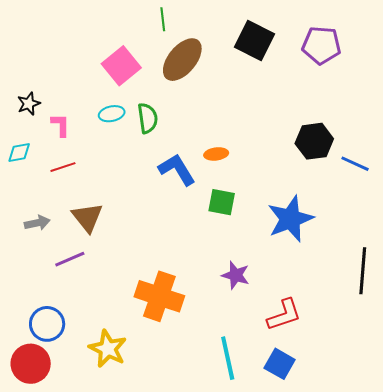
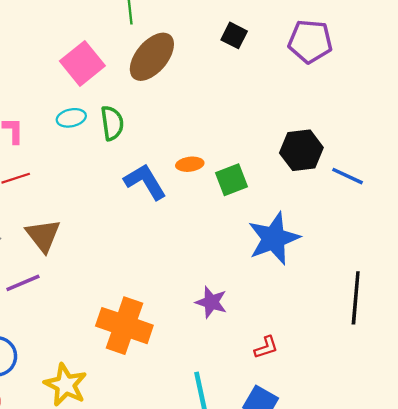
black square: (255, 40) -> (234, 35), size x0.6
green square: (222, 202) -> (232, 180), moved, turned -32
red L-shape: (284, 315) -> (266, 347), size x0.6

